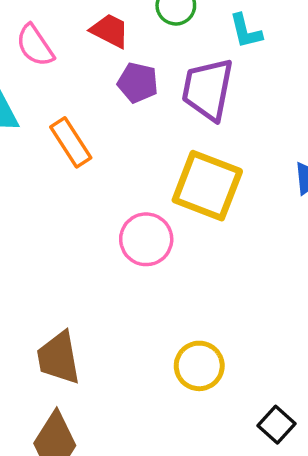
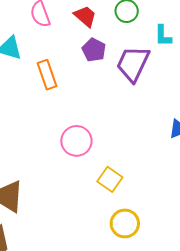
yellow square: (207, 186) -> (110, 179), moved, size x0.6
yellow circle: (199, 366) -> (125, 223), moved

